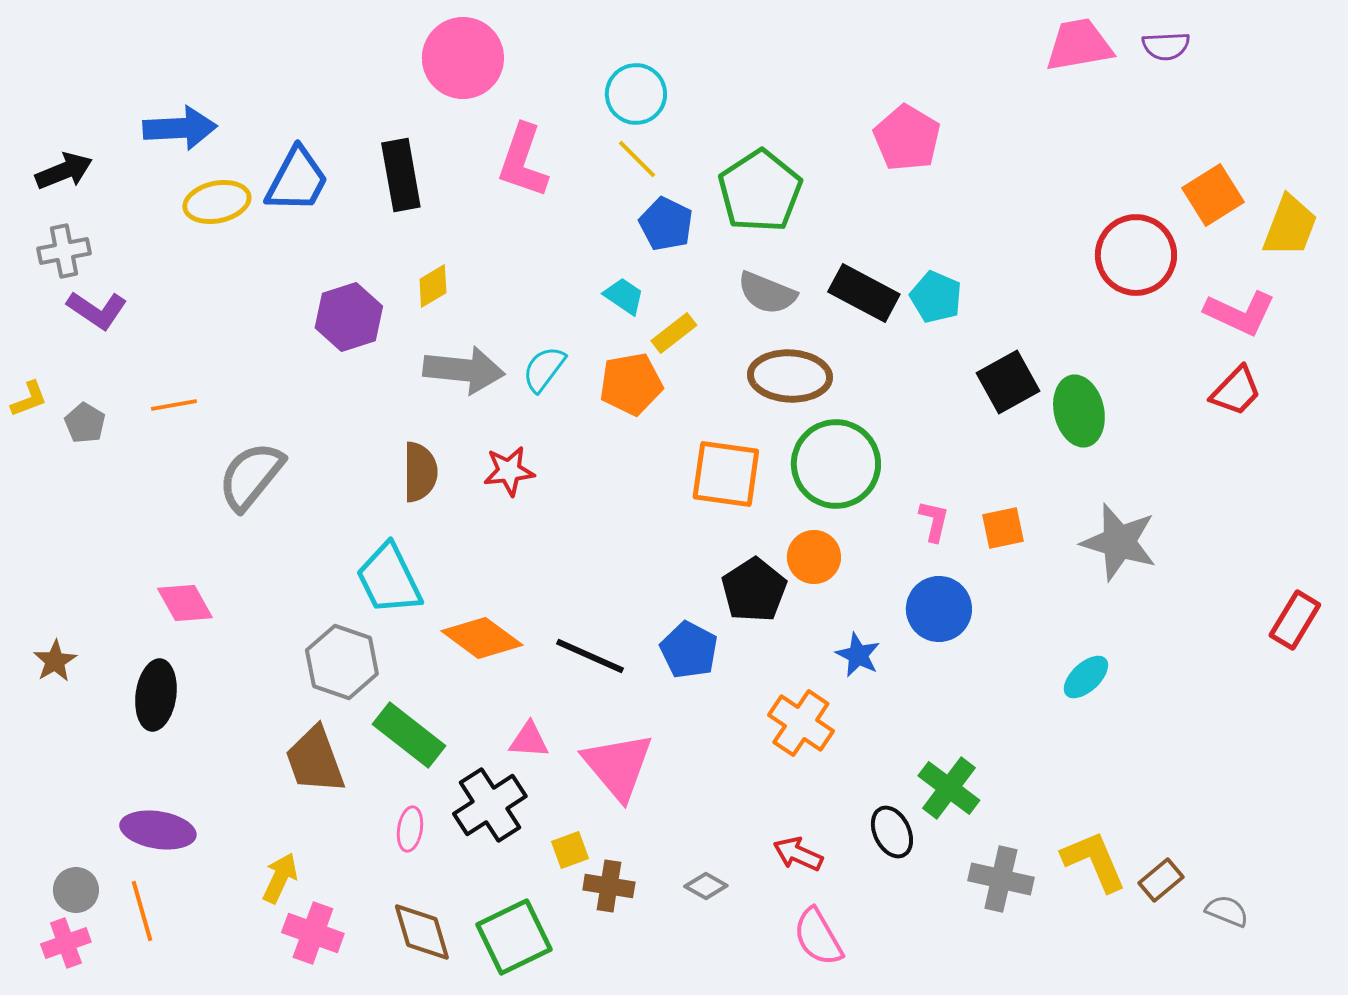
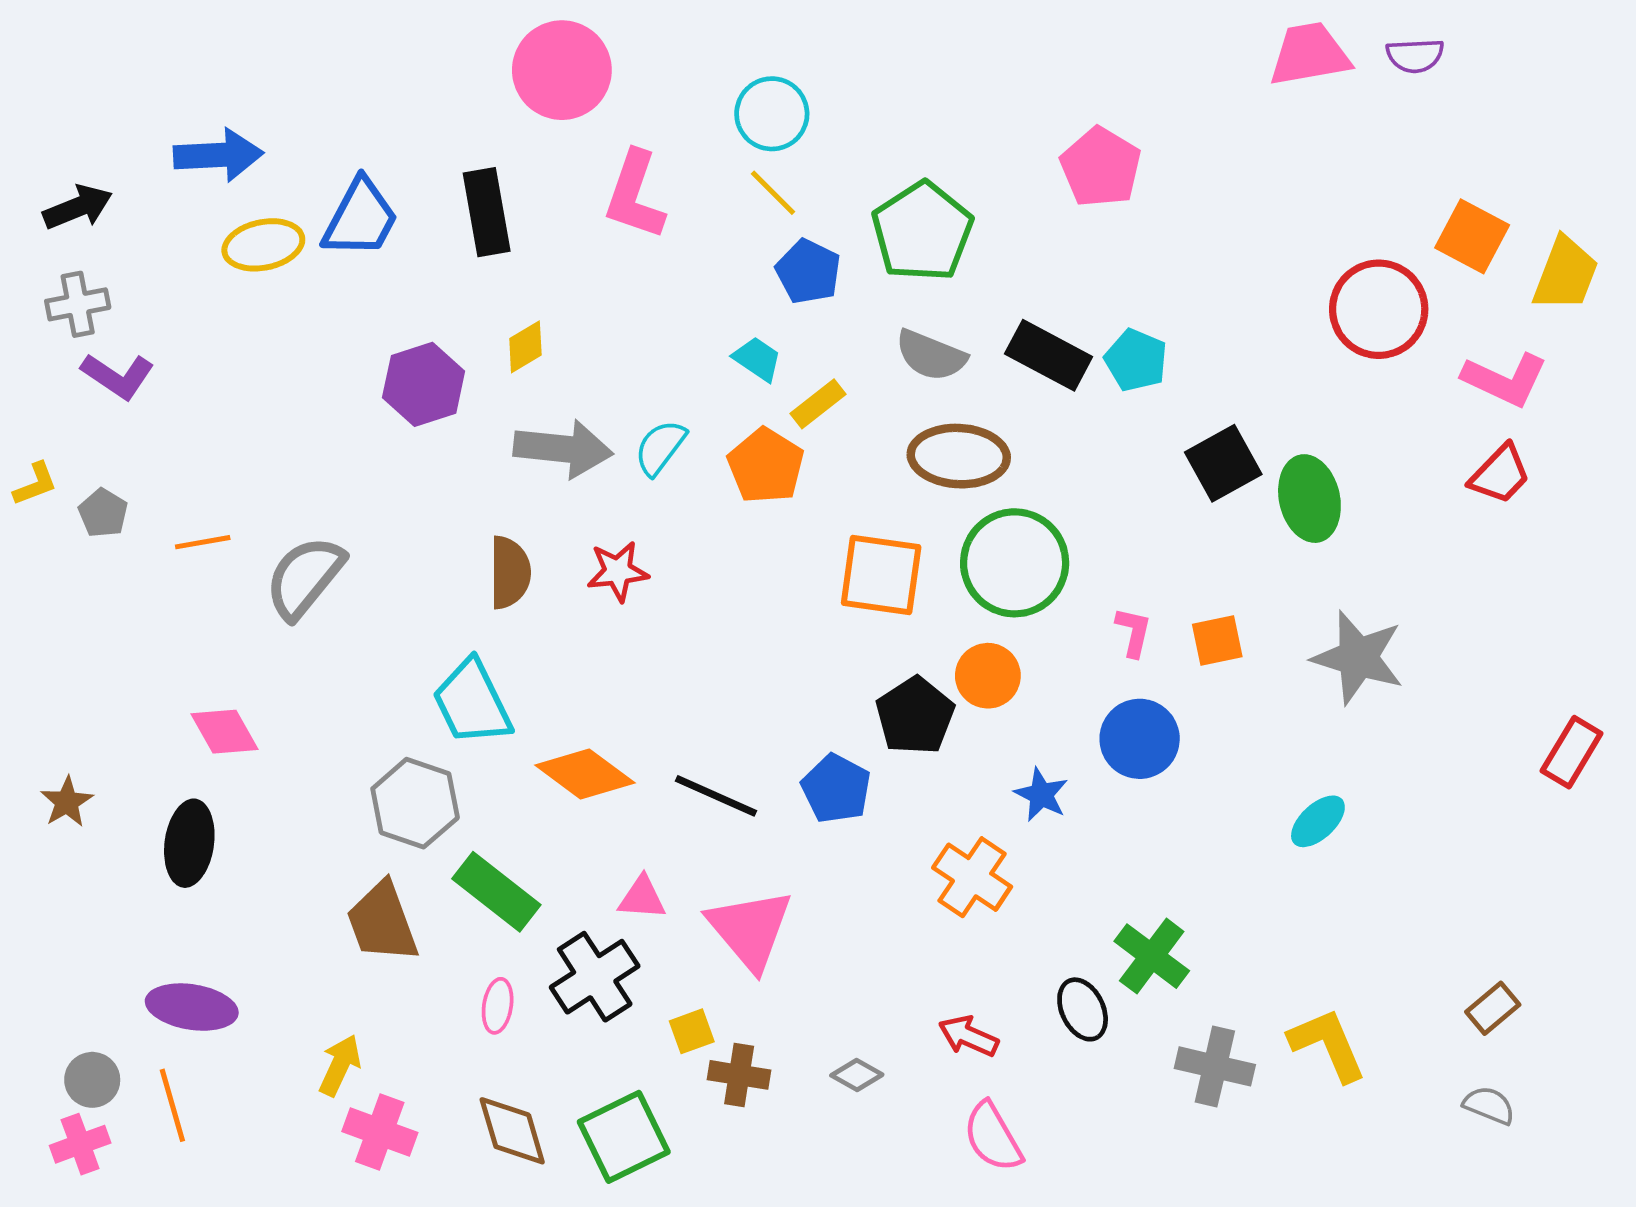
orange square: (1213, 195) -> (1472, 236), turned -30
orange pentagon: (631, 384) -> (766, 466), turned -30
orange line: (174, 405) -> (203, 542), moved
brown rectangle: (1161, 880) -> (1493, 1008), moved

